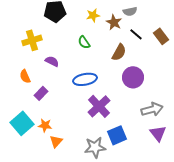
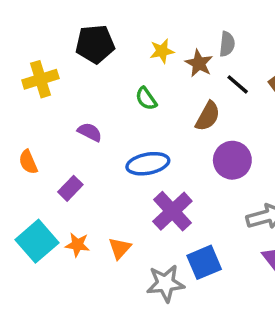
gray semicircle: (130, 11) -> (227, 44), turned -72
yellow cross: (32, 40) -> (40, 79), moved
orange semicircle: (25, 76) -> (28, 162), moved
orange triangle: (56, 141) -> (120, 248), moved

